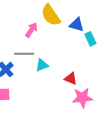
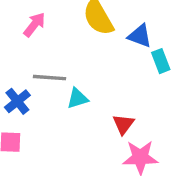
pink arrow: (31, 30) -> (34, 25), moved
red triangle: (71, 78) -> (123, 124), turned 40

